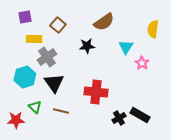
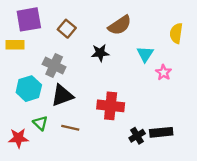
purple square: (25, 17) -> (29, 19), size x1.6
yellow rectangle: (34, 39) -> (15, 45), moved
gray cross: (47, 57) -> (54, 66), turned -30
black triangle: (54, 83) -> (62, 95), turned 45
black rectangle: (140, 115) -> (161, 132), turned -36

